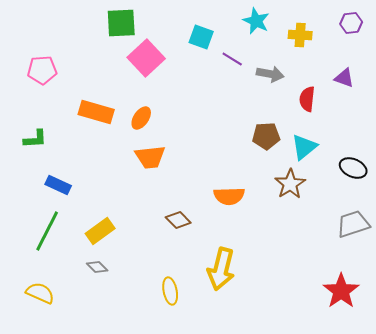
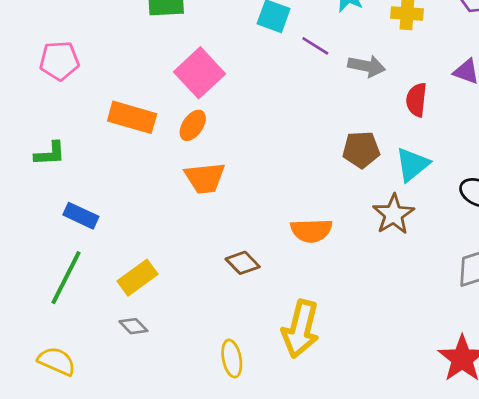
pink square: (146, 58) -> (199, 73), moved

